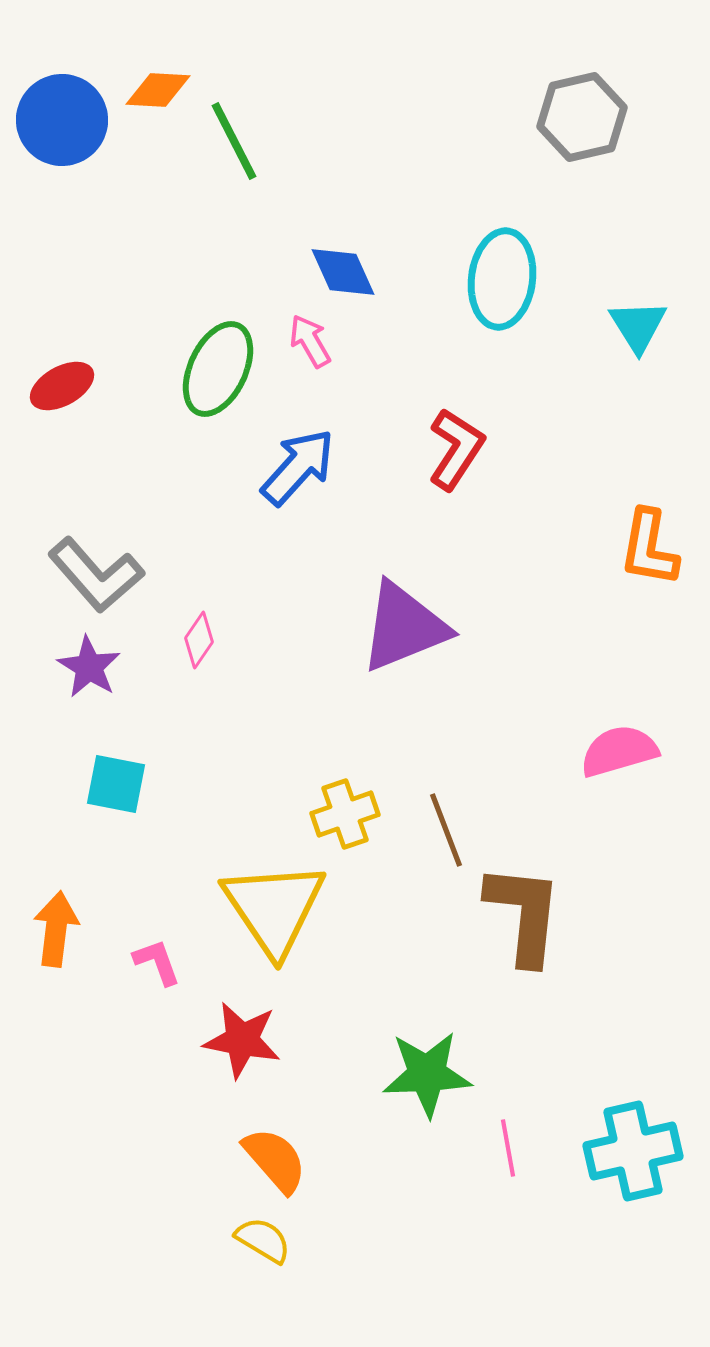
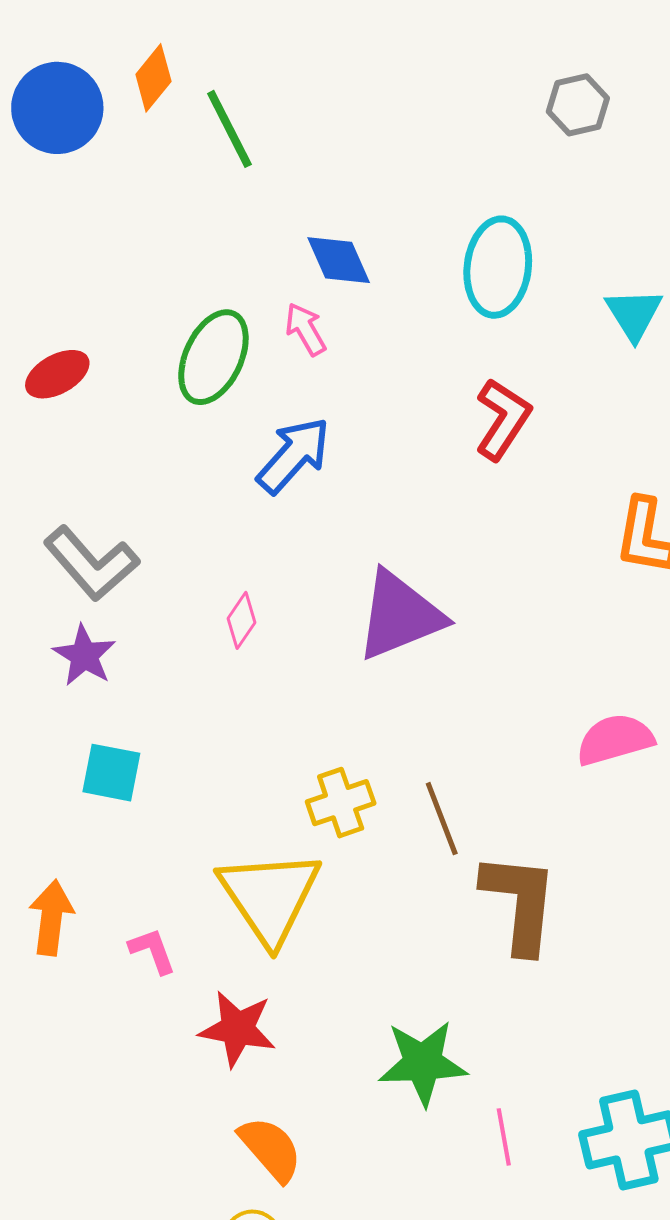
orange diamond: (158, 90) -> (153, 78), turned -54
gray hexagon: (582, 117) -> (578, 105), size x0.7
red L-shape: (456, 449) -> (503, 419), moved
pink diamond: (199, 640) -> (241, 620), moved

